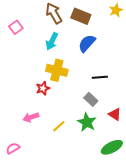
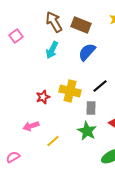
yellow cross: (57, 70) -> (70, 91), moved
black line: (100, 77) -> (100, 86), turned -35
gray rectangle: (91, 99) -> (91, 108), turned 48
yellow line: (59, 126) -> (53, 141), moved

